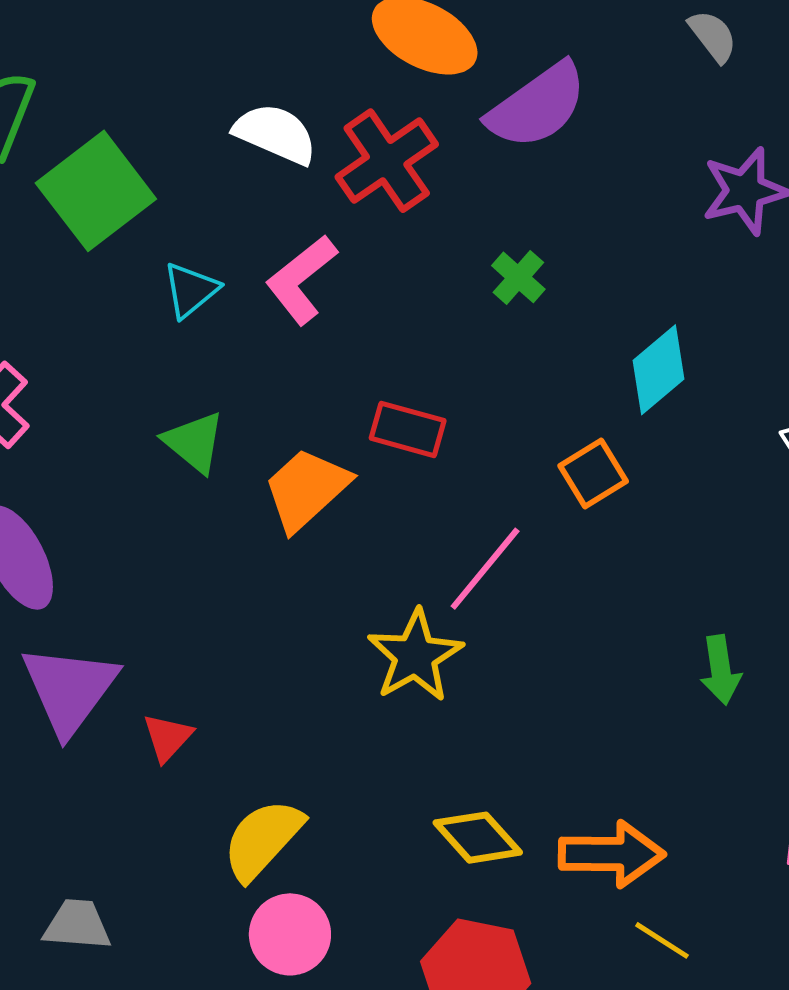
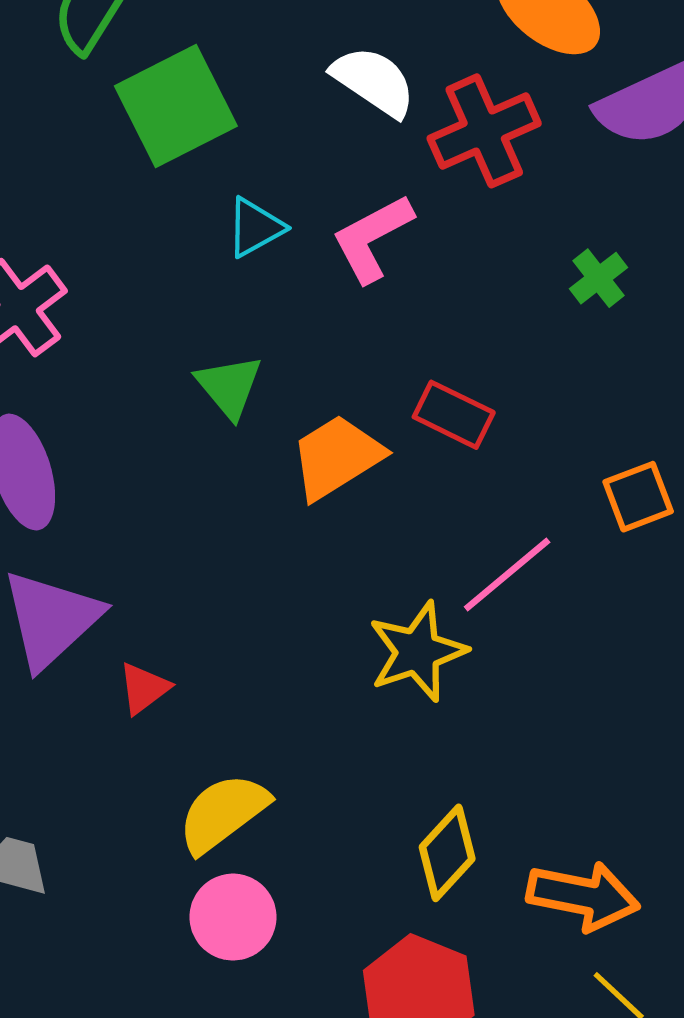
yellow diamond: (478, 838) -> (447, 853), turned 74

